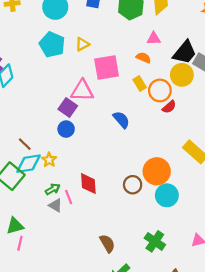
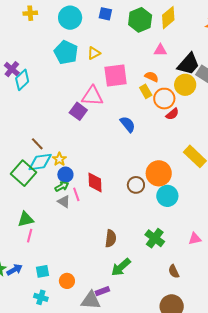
orange semicircle: (143, 58) -> (152, 77), moved
blue circle: (66, 129) -> (65, 175), moved
brown semicircle: (107, 243) -> (111, 238), turned 36

